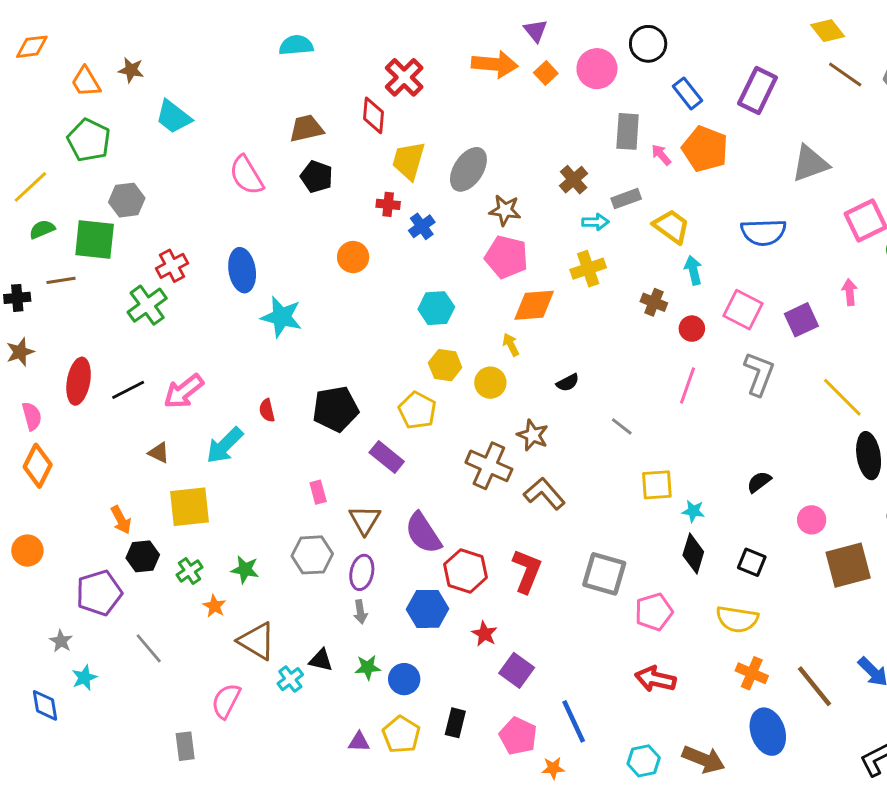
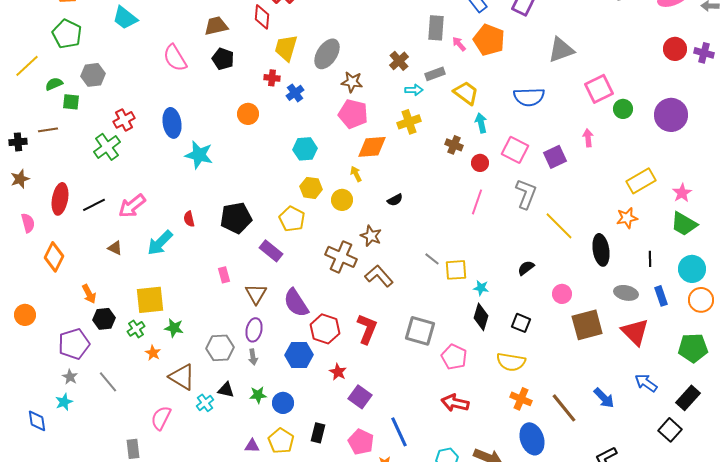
green semicircle: (42, 229) -> (54, 84), moved
green square: (95, 239) -> (71, 102), size x0.6
yellow line: (842, 397) -> (559, 226), moved
gray line: (622, 426) -> (432, 259), moved
orange diamond: (38, 466) -> (54, 257), moved
yellow square: (190, 507) -> (150, 300), moved
gray hexagon: (312, 555) -> (220, 348), moved
pink pentagon: (654, 612) -> (454, 357), turned -30
gray star: (61, 641) -> (70, 377), moved

